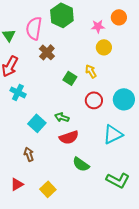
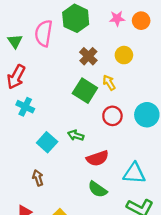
pink star: (98, 26) -> (117, 18), moved
brown cross: (47, 52) -> (88, 56), moved
green square: (70, 78) -> (85, 91), size x1.5
cyan triangle: (113, 134) -> (134, 173), moved, turned 30
red semicircle: (69, 137) -> (98, 158), moved

